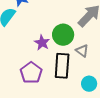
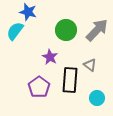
green circle: (63, 35) -> (66, 30), moved

